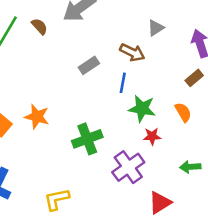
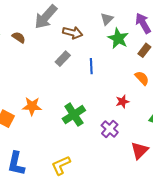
brown arrow: (132, 52) -> (73, 33), moved
green star: (142, 109) -> (118, 38), moved, turned 30
purple cross: (128, 167) -> (110, 129), size x0.7

